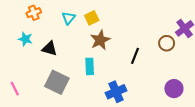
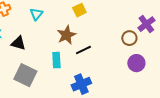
yellow square: (92, 18) -> (79, 10), moved
black line: (135, 56) -> (83, 50), moved, turned 42
purple circle: (174, 89) -> (136, 63), moved

